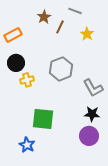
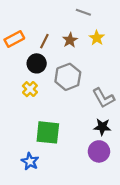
brown star: (44, 17) -> (70, 40), moved
brown line: (60, 27) -> (44, 41), moved
black circle: (16, 63) -> (37, 63), moved
yellow cross: (27, 80) -> (30, 89), turned -32

